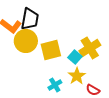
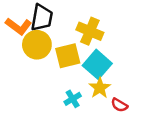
yellow cross: (90, 48) -> (90, 31), moved, turned -35
cyan square: (75, 57) -> (97, 64), size x1.6

